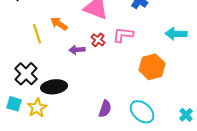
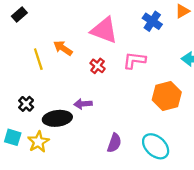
red cross: (98, 40) -> (98, 66), moved
purple arrow: (77, 50) -> (83, 104), moved
black cross: (26, 74) -> (26, 104), size x0.6

